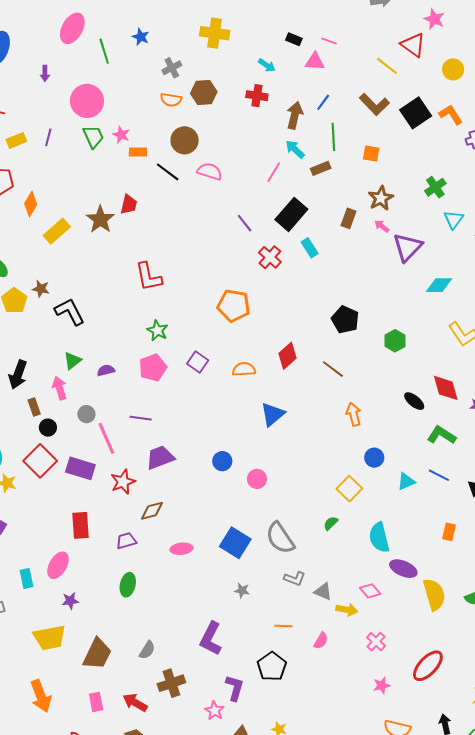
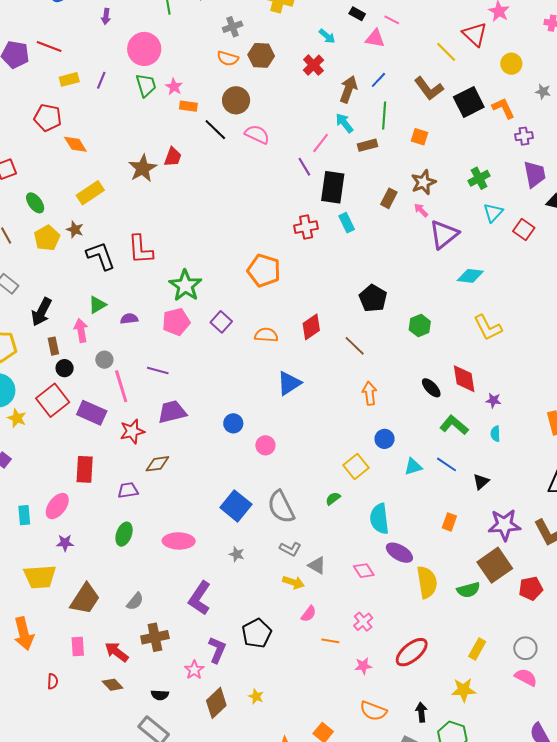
red cross: (257, 96) -> (313, 65), turned 30
orange diamond: (31, 204) -> (75, 144), turned -70
black rectangle: (291, 214) -> (333, 187), turned -40
purple line: (245, 223) -> (304, 167), moved
yellow rectangle: (57, 231) -> (90, 193), moved
red cross: (270, 257) -> (306, 227), turned 30
red L-shape: (148, 277) -> (140, 249), moved
green star: (157, 330) -> (185, 286), size x1.5
pink ellipse: (181, 549) -> (179, 541), moved, size x1.4
yellow arrow: (347, 610) -> (293, 582), moved
orange line: (283, 626) -> (330, 641), moved

